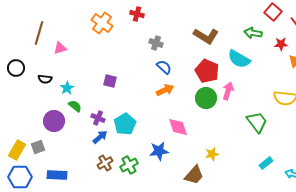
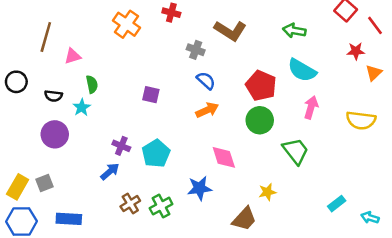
green arrow: (253, 33) -> (294, 31), moved
brown L-shape: (206, 36) -> (230, 31), moved
purple square: (110, 81) -> (151, 95), moved
pink arrow: (228, 91) -> (311, 107), moved
green semicircle: (75, 106) -> (92, 84), moved, turned 40
purple circle: (54, 121) -> (55, 134), moved
green trapezoid: (257, 122) -> (296, 151), moved
blue arrow: (100, 137) -> (110, 171), moved

